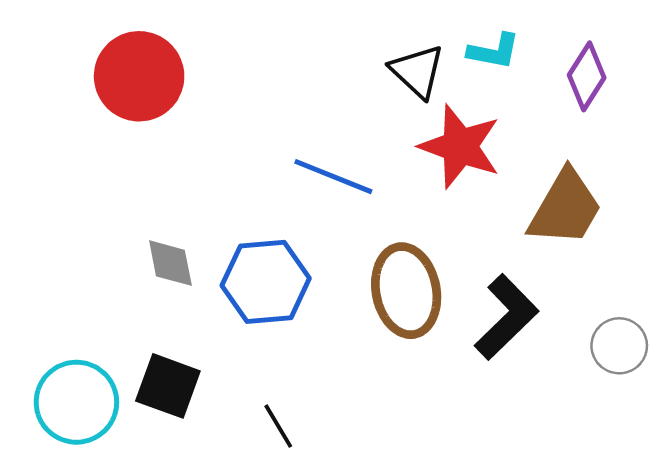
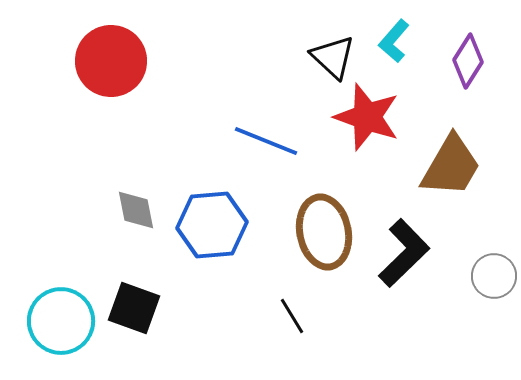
cyan L-shape: (494, 51) -> (394, 41), turned 120
black line: (278, 426) -> (292, 316), moved

